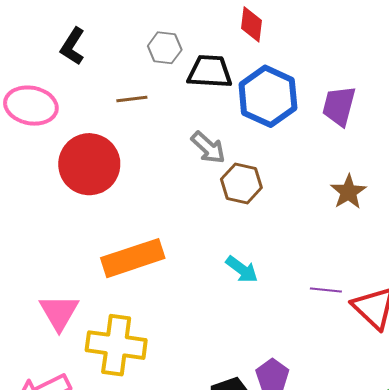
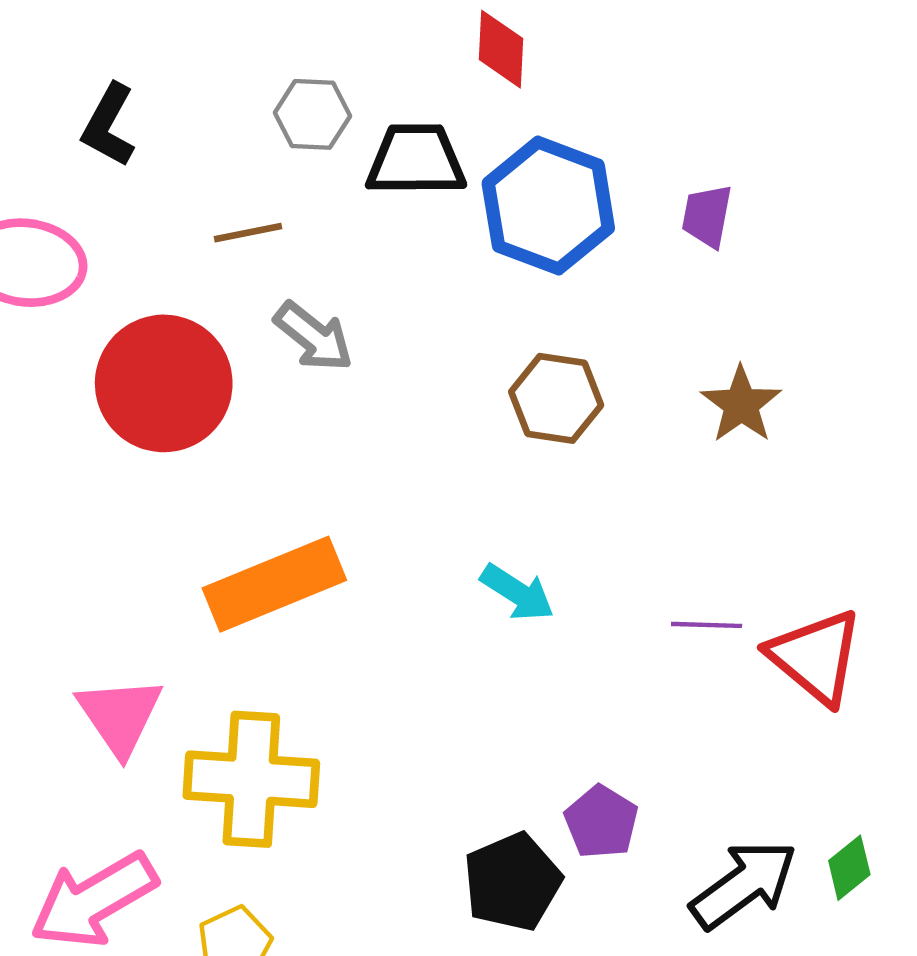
purple trapezoid: (339, 106) -> (707, 216), size x0.7
gray arrow: (208, 148) -> (314, 337), moved
brown hexagon: (241, 183) -> (556, 398), moved

